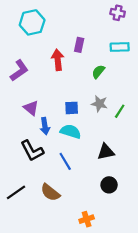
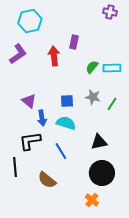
cyan rectangle: (120, 47) -> (112, 68), moved
purple L-shape: (19, 71) -> (18, 54), moved
black L-shape: (32, 151) -> (30, 141), turned 110
black circle: (109, 185) -> (102, 173), size x1.6
black line: (16, 192) -> (15, 167), moved, turned -60
orange cross: (87, 219) -> (92, 200), moved, turned -32

